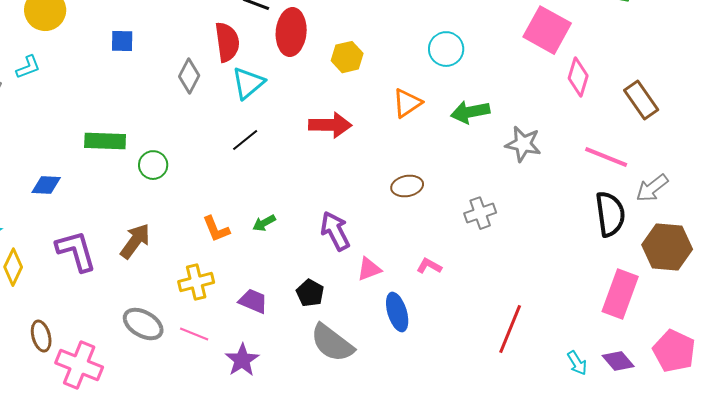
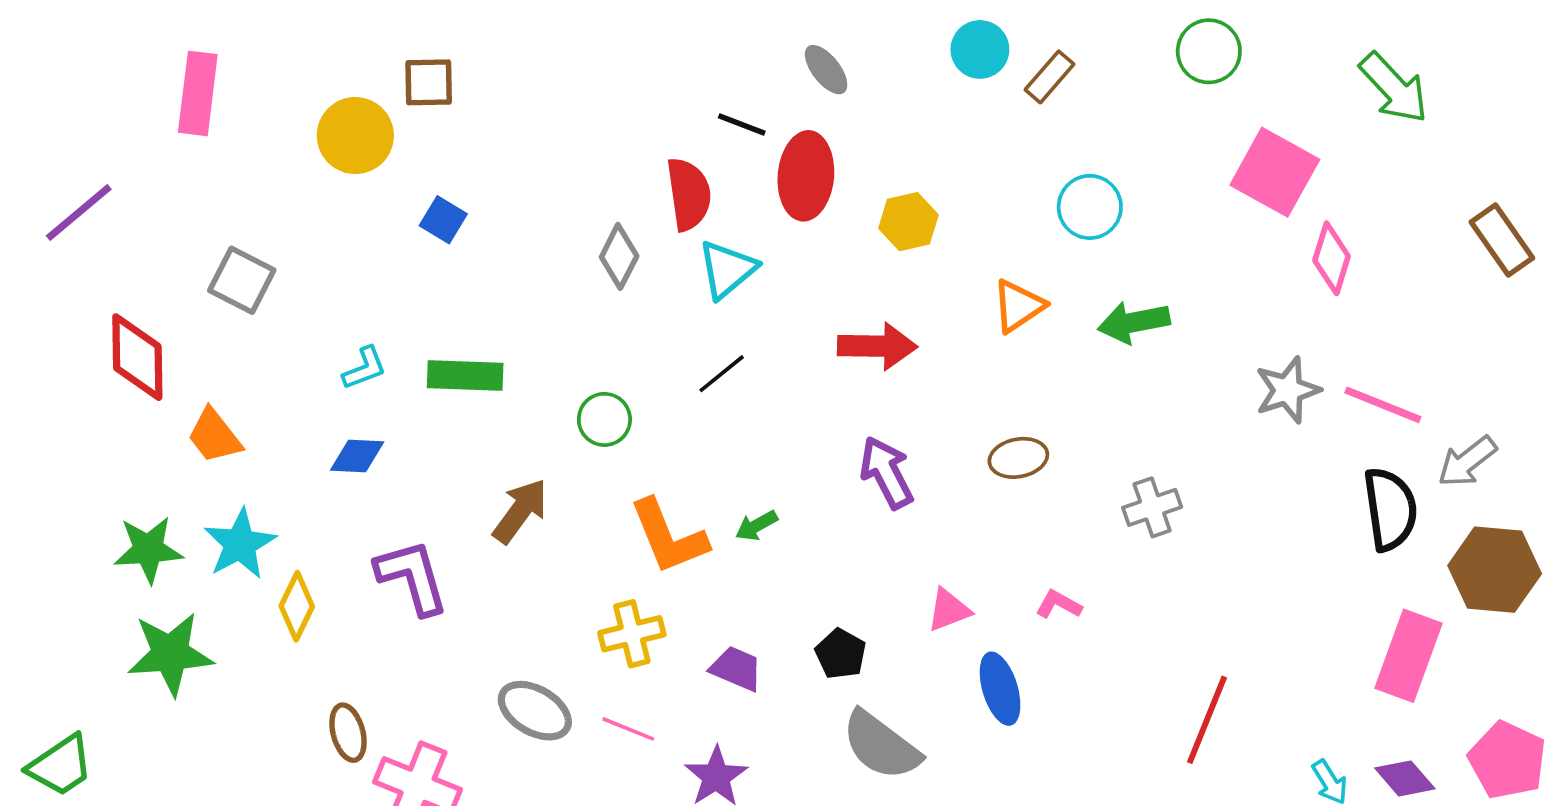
blue square: (122, 41) -> (443, 220), moved, turned 30
cyan L-shape: (28, 67) -> (364, 368), moved
brown rectangle: (641, 100) -> (1502, 240), moved
gray star: (523, 144) -> (1288, 390), moved, turned -30
green circle: (153, 165) -> (604, 419), moved
orange L-shape: (216, 229) -> (669, 537), size x1.6
purple arrow: (335, 231) -> (886, 473), moved
brown arrow: (135, 241) -> (520, 511), moved

